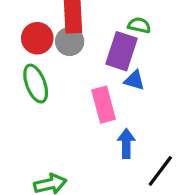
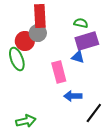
red circle: (37, 38) -> (25, 41), moved
purple rectangle: (121, 51) -> (87, 41), moved, turned 55
blue arrow: (126, 143) -> (73, 96), turned -90

